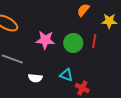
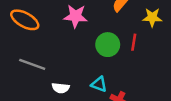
pink star: (45, 40) -> (76, 16), moved

